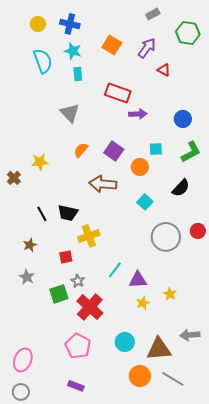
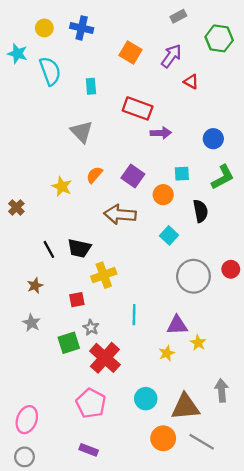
cyan star: (73, 51) -> (17, 54), moved
yellow star: (40, 162) -> (62, 186), moved, turned 30
black semicircle: (181, 188) -> (200, 211), moved, turned -54
cyan line: (115, 270) -> (134, 315), turned -36
purple triangle: (138, 280) -> (177, 325), moved
gray arrow: (190, 335) -> (221, 390), turned 90

